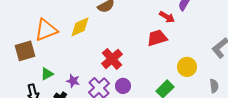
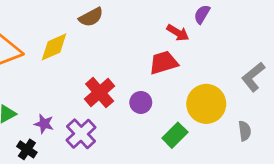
yellow circle: (187, 67) -> (206, 104), size x1.4
purple circle: (123, 86) -> (141, 102), moved

